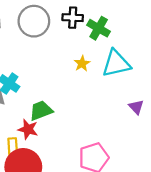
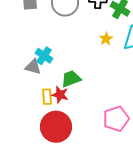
yellow rectangle: (13, 147) -> (47, 97), moved

